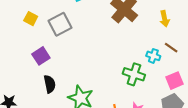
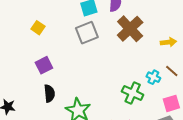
yellow arrow: (165, 19) -> (168, 42), turned -91
gray square: (60, 24) -> (87, 33), moved

